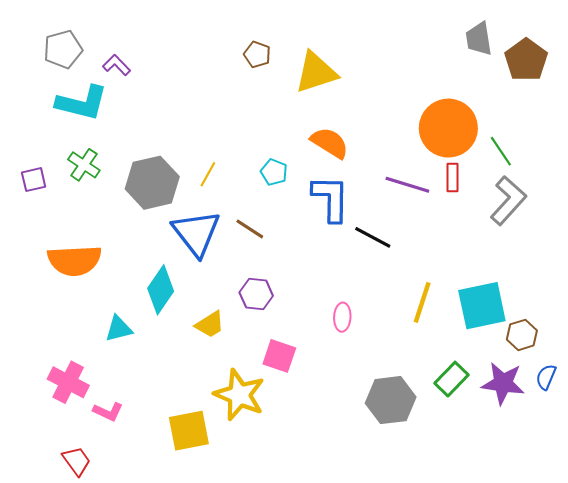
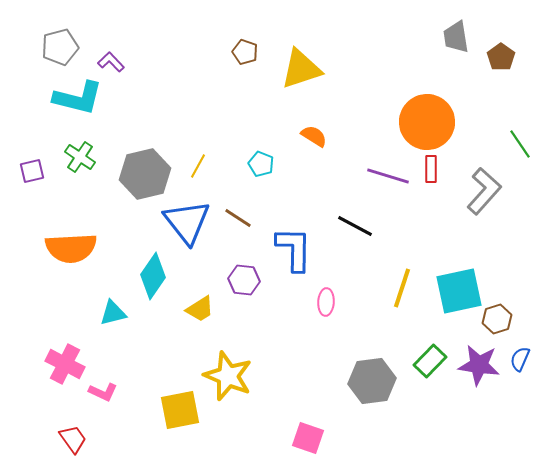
brown pentagon: (526, 60) -> (501, 57), size x0.7
orange semicircle: (330, 143) -> (314, 136), size x0.7
green line: (501, 151) -> (520, 144), moved
blue L-shape: (331, 198) -> (294, 249), moved
pink square: (279, 356) -> (308, 438), moved

